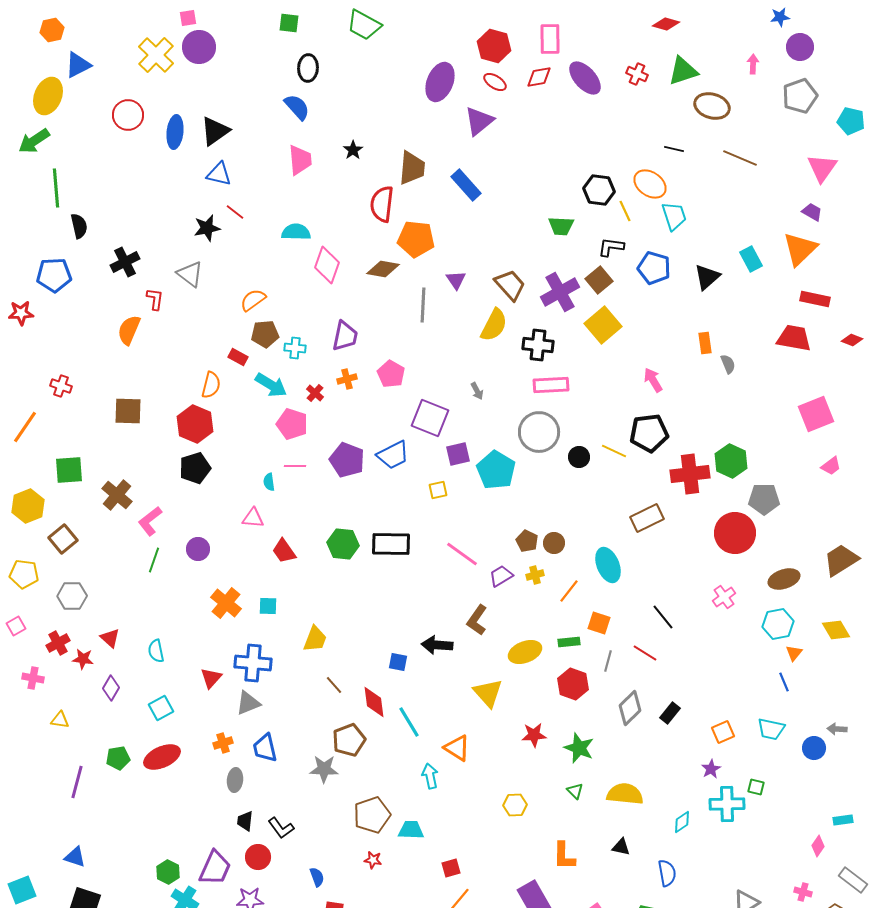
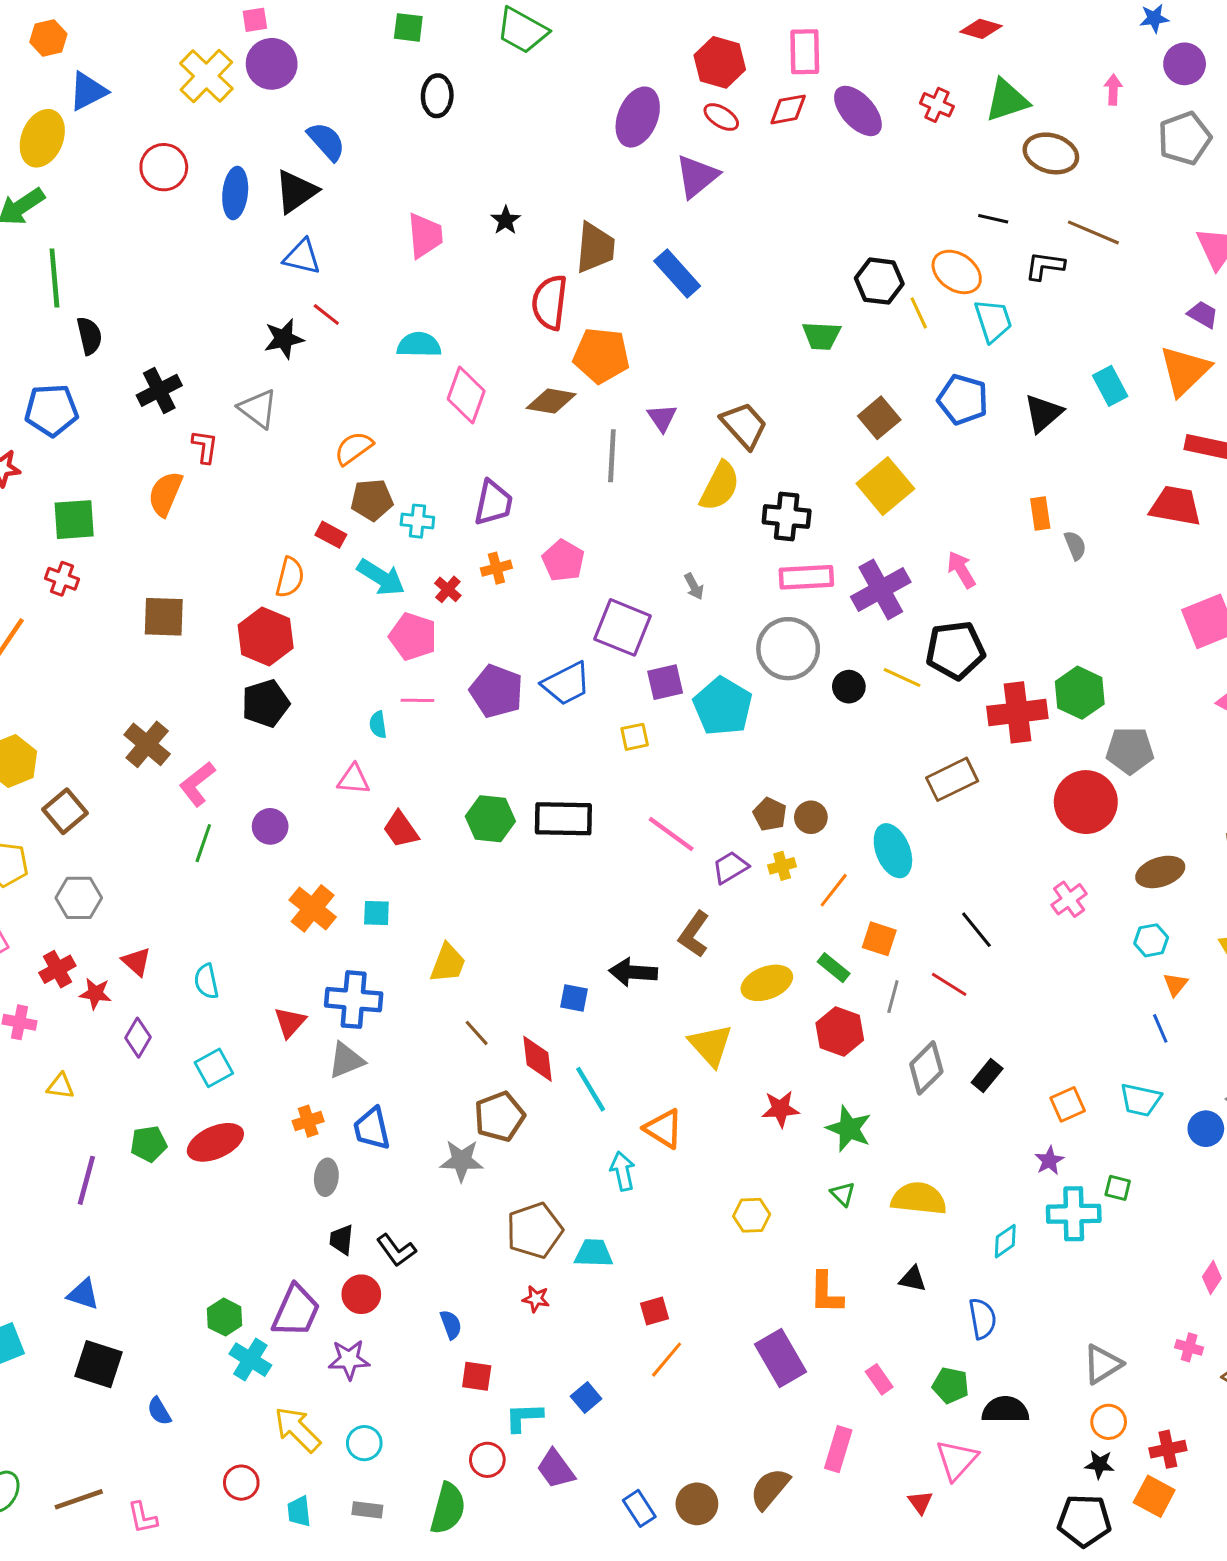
blue semicircle: (297, 107) -> (326, 141), moved
black L-shape: (611, 247) -> (1045, 266), moved
purple cross: (560, 292) -> (881, 589), moved
green square: (69, 470) -> (74, 520), moved
cyan hexagon: (778, 624) -> (1151, 940), size x0.7
green rectangle: (569, 642) -> (834, 968), turned 45

